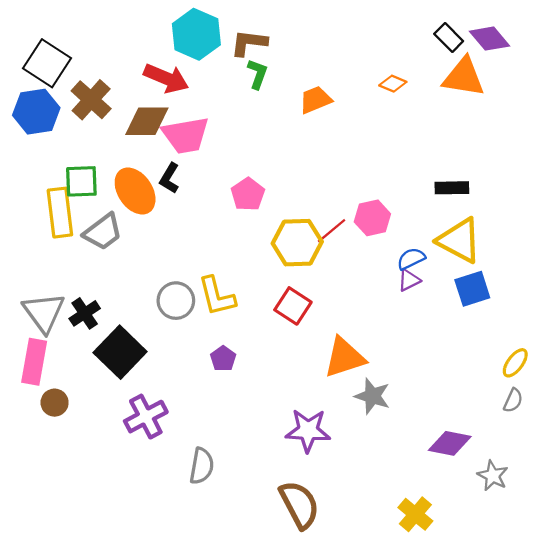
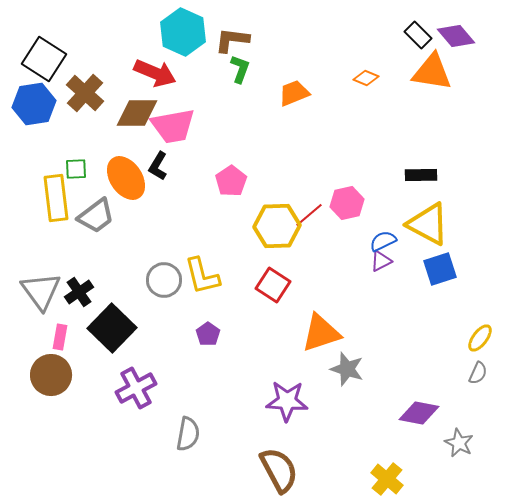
green square: (81, 181) -> (76, 169), size x0.7
pink rectangle: (34, 362) -> (60, 337), moved, size x0.6
brown circle: (55, 403) -> (51, 375), size x1.6

